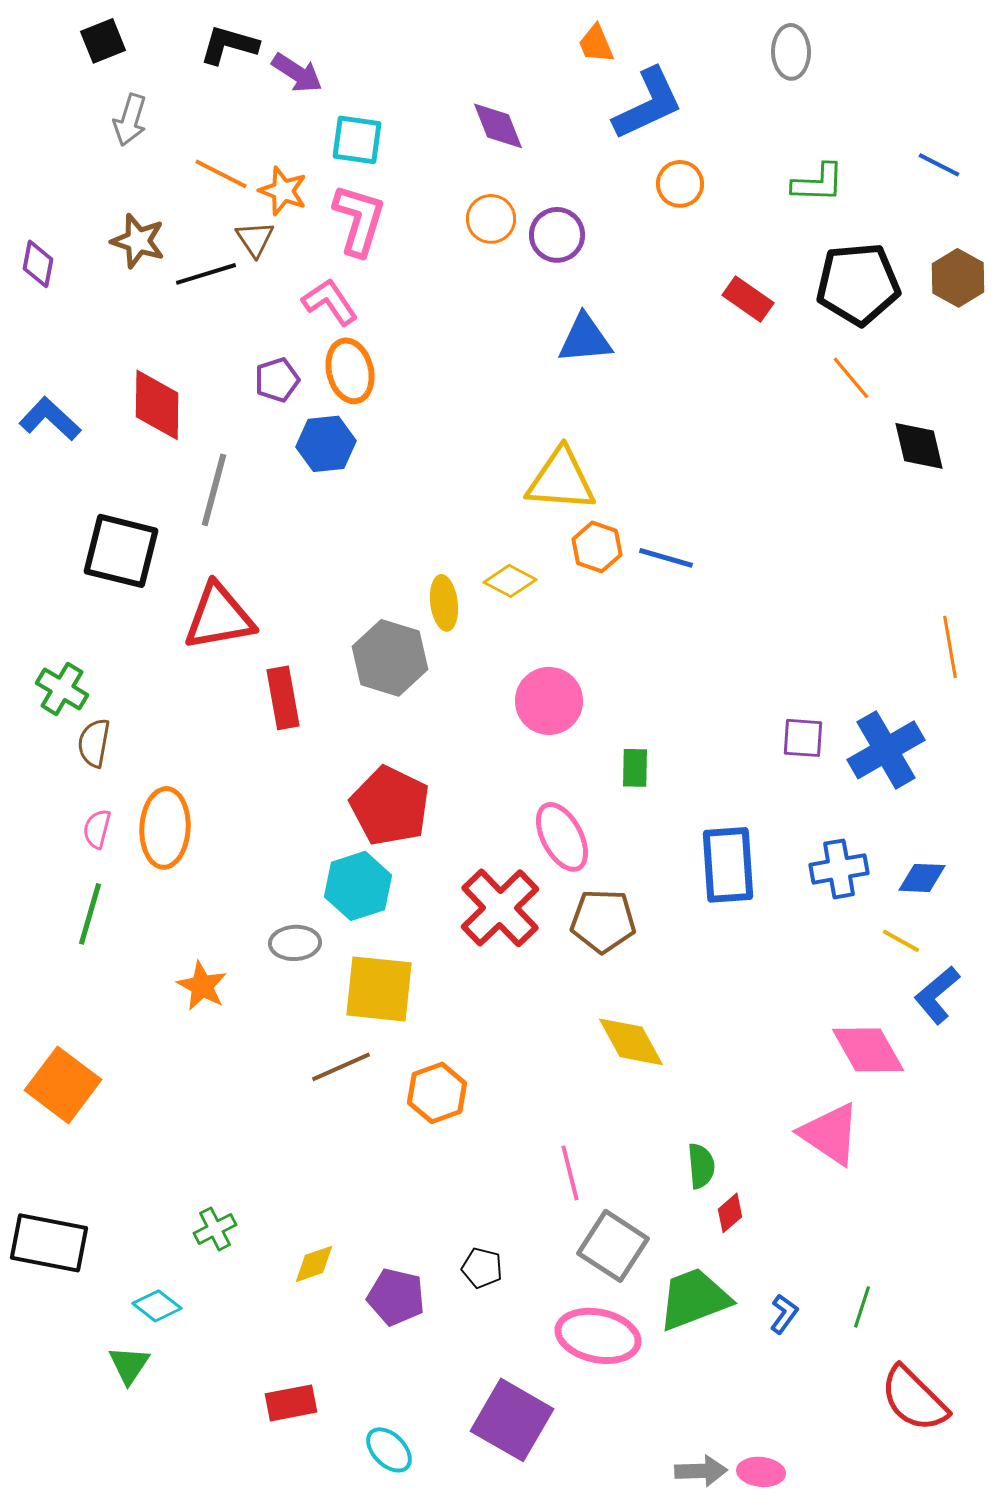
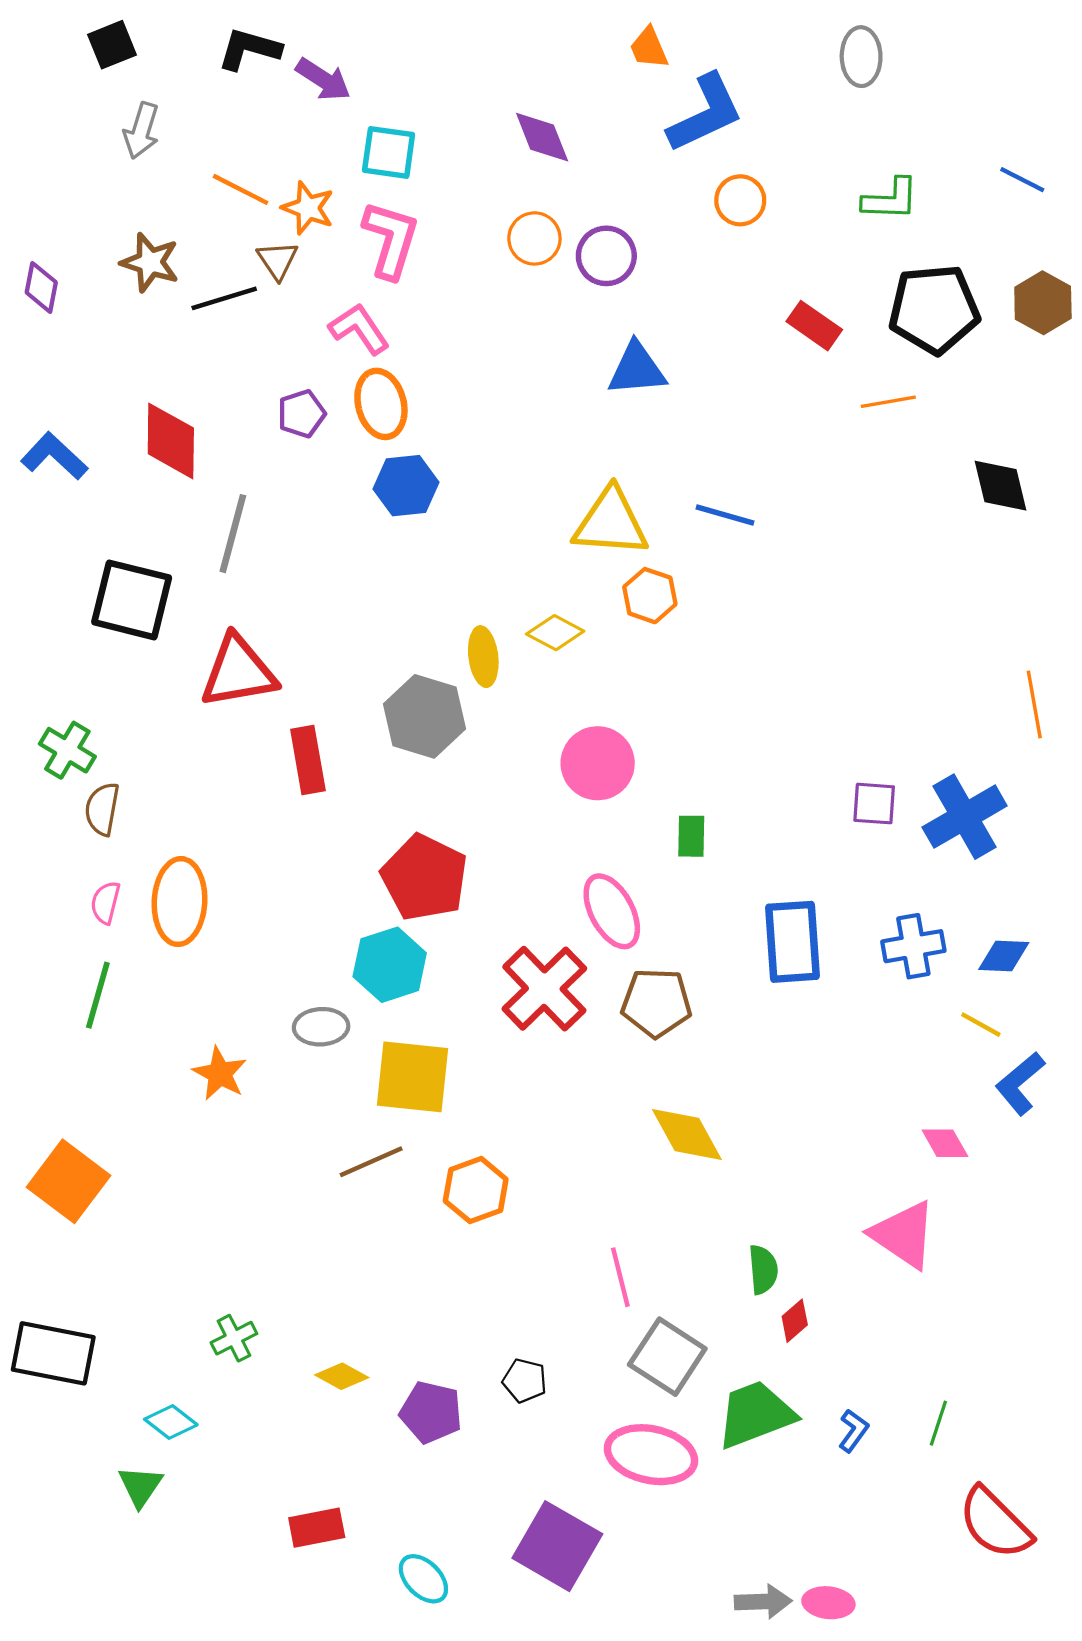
orange line: (851, 378) -> (888, 402), moved, turned -60
blue hexagon: (326, 444) -> (406, 486), moved
blue line: (666, 558) -> (725, 515), moved
pink diamond: (868, 1050) -> (945, 1143), size x0.6
yellow diamond: (314, 1264) -> (342, 1376), turned 48

